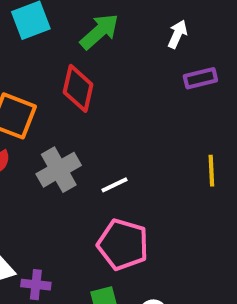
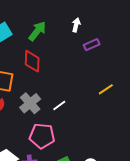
yellow line: (211, 171) -> (106, 89), turned 70
pink pentagon: (123, 245) -> (42, 136), moved

